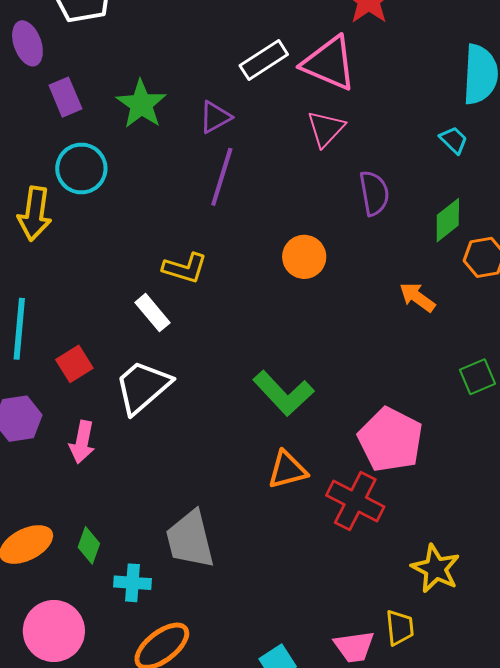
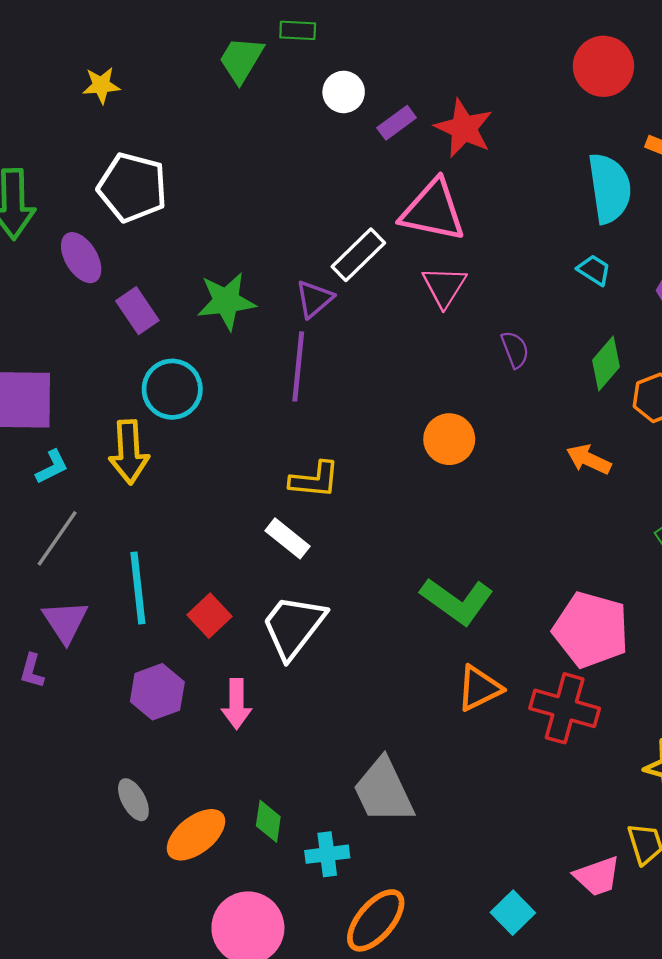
white rectangle: (264, 60) -> (358, 255), moved
green star: (141, 104) -> (226, 301), turned -30
purple line: (222, 177) -> (298, 366), moved
purple semicircle: (374, 193) -> (515, 350), size x0.7

